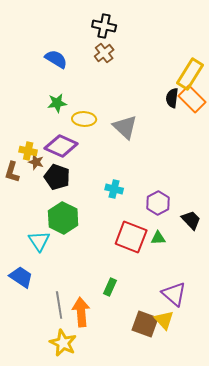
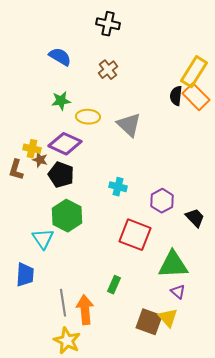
brown cross: (104, 53) -> (108, 70), moved
green triangle: (158, 238) -> (173, 265), moved, size x2.0
blue trapezoid: (21, 277) -> (25, 275), turned 60
purple triangle: (174, 294) -> (178, 292), size x0.6

